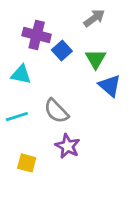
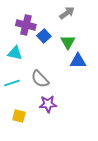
blue triangle: (110, 86) -> (78, 61), turned -42
purple star: (67, 146) -> (48, 104), turned -30

